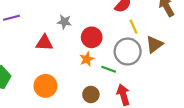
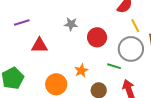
red triangle: (44, 43) -> (39, 45), moved
orange star: (87, 59) -> (81, 70), moved

